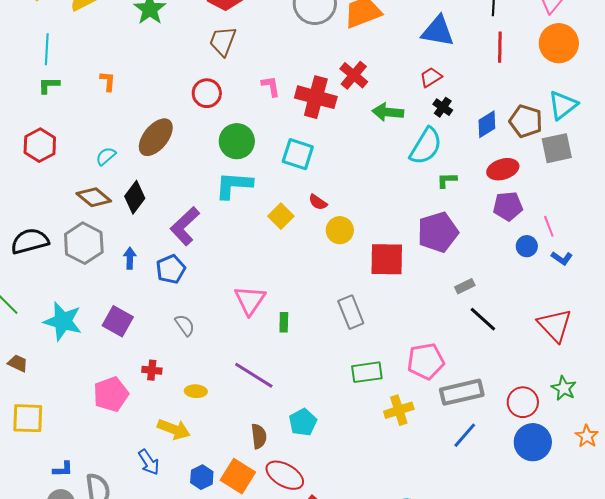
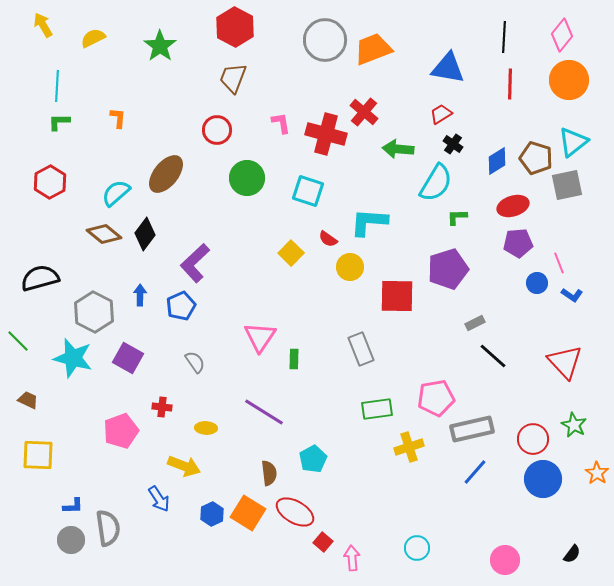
cyan semicircle: (106, 156) -> (116, 193), size x1.4
cyan L-shape: (234, 185) -> (369, 222), moved
gray hexagon: (84, 243) -> (94, 312), moved

